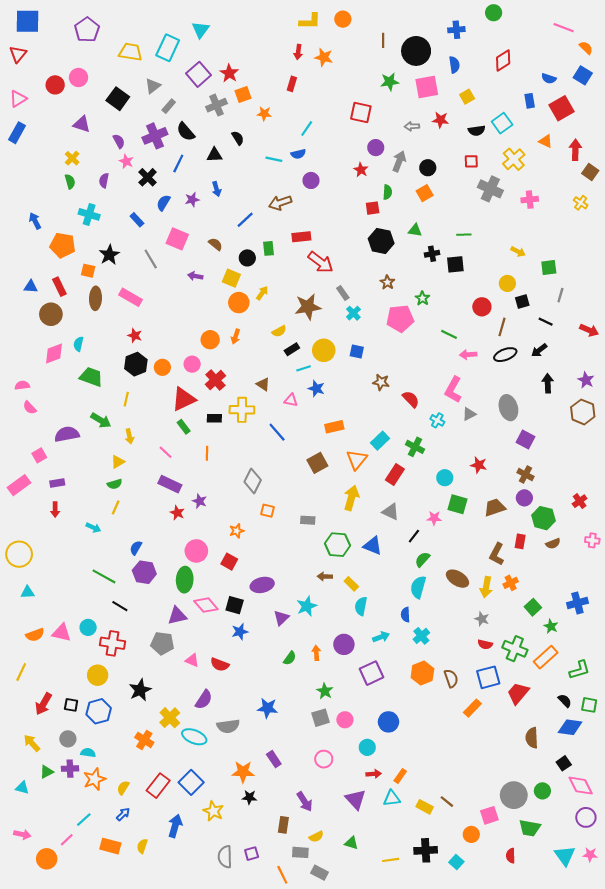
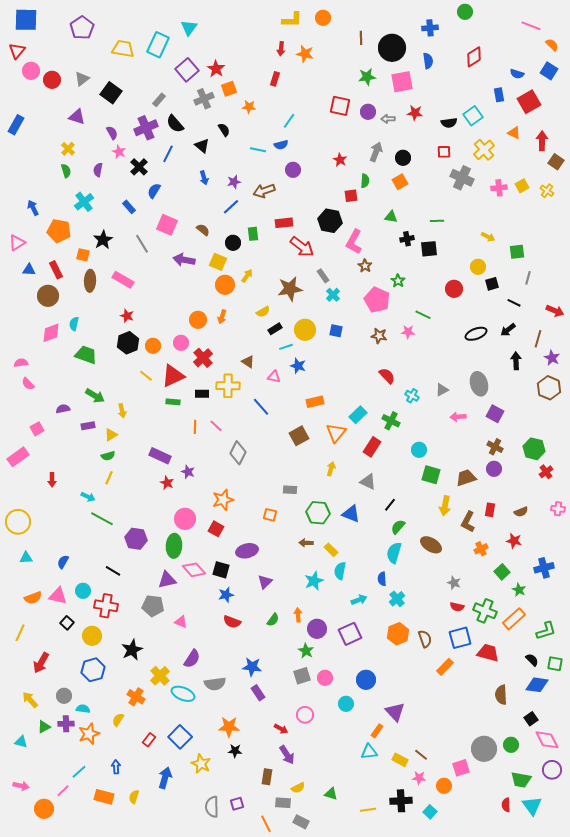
pink circle: (79, 77) -> (31, 71), moved
gray triangle: (153, 86) -> (82, 79), moved
yellow square: (467, 97) -> (522, 186), moved
pink triangle: (18, 99) -> (17, 243), moved
purple circle: (376, 148) -> (368, 112), moved
black triangle: (214, 155) -> (202, 146), turned 42
purple star: (192, 200) -> (234, 182), moved
cyan cross: (89, 214) -> (84, 202), turned 36
black hexagon: (381, 241) -> (330, 221), moved
purple arrow: (195, 276) -> (184, 260), size x1.5
pink pentagon: (400, 318) -> (377, 300), turned 30
brown line: (502, 327) -> (538, 339), moved
pink arrow: (468, 355) -> (458, 417), moved
brown star: (381, 382) -> (379, 336), moved
pink L-shape: (453, 390) -> (354, 242), moved
yellow line: (126, 399) -> (146, 376), moved, turned -64
green rectangle: (184, 427) -> (173, 402), turned -48
purple semicircle: (67, 434) -> (63, 409), size x0.6
pink line: (166, 452) -> (216, 426), moved
red star: (479, 465) -> (514, 541), moved
purple rectangle: (57, 483) -> (88, 426), moved
yellow arrow: (351, 498) -> (331, 469), size x0.6
orange square: (267, 511) -> (270, 515), moved
pink star: (434, 518) -> (408, 332), moved
green hexagon: (543, 518) -> (534, 449), moved
orange star: (237, 531) -> (223, 500), size x1.5
blue semicircle: (136, 548) -> (63, 562), moved
green line: (104, 576) -> (102, 519), moved
yellow arrow: (486, 587) -> (445, 506), moved
cyan star: (307, 606) -> (314, 581), moved
purple circle: (344, 644) -> (317, 629), moved
red semicircle: (220, 665) -> (232, 622), moved
red trapezoid: (518, 693) -> (488, 653), turned 65
black square: (71, 705) -> (67, 623), moved, turned 32
purple rectangle: (274, 759) -> (258, 693), moved
red arrow: (374, 774) -> (281, 729), moved, turned 32
red rectangle: (158, 786) -> (149, 740), size x0.6
yellow semicircle: (123, 788) -> (118, 720), moved
purple triangle: (356, 799) -> (395, 712), moved
blue arrow: (123, 814) -> (116, 767), turned -48
green trapezoid: (530, 828) -> (521, 780), moved
pink star: (590, 855) -> (419, 778), moved
red semicircle: (511, 856) -> (506, 805), moved

